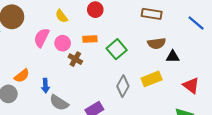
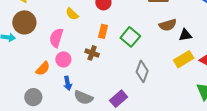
orange rectangle: (90, 39) -> (103, 31), turned -64
pink circle: (63, 43) -> (63, 59), moved
orange semicircle: (22, 76) -> (43, 69), moved
yellow rectangle: (152, 79) -> (184, 59), moved

